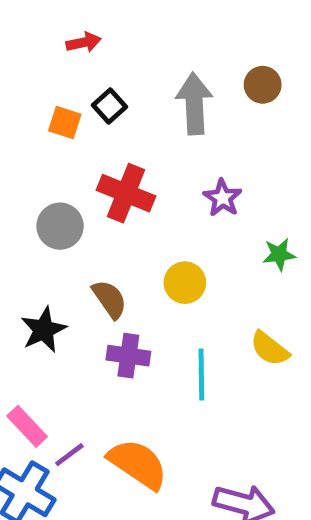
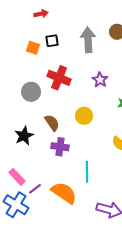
black square: (110, 106) -> (52, 41), turned 32
cyan line: (201, 374) -> (87, 172), moved

